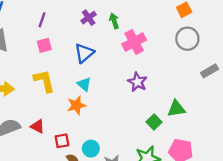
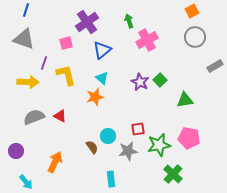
purple cross: (89, 18) -> (87, 22), moved, size x1.6
purple line: (42, 20) -> (44, 63), moved
purple star: (137, 82) -> (140, 82), moved
green square: (154, 122) -> (160, 80), moved
red square: (62, 141) -> (138, 129), moved

